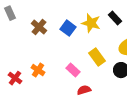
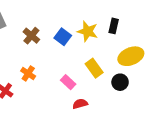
black rectangle: (115, 18) -> (114, 26), turned 56
orange cross: (38, 70) -> (28, 74), moved

